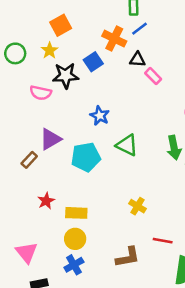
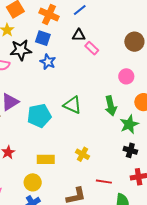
orange cross: (114, 39) -> (49, 15), moved
blue square: (93, 62) -> (43, 38), turned -35
blue star: (100, 116) -> (48, 62), moved
yellow rectangle: (76, 213) -> (46, 159), moved

